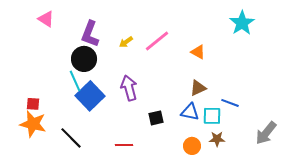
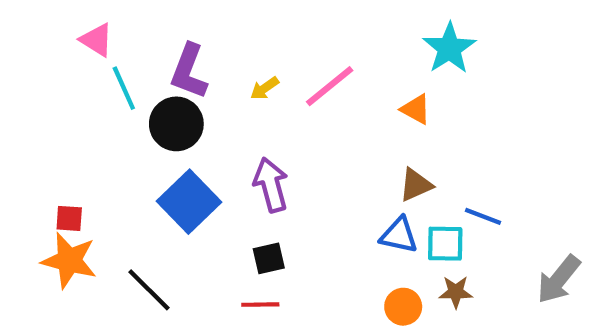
cyan star: (242, 23) -> (449, 48), moved
cyan line: (75, 81) -> (124, 88), moved
black square: (156, 118) -> (269, 258), moved

